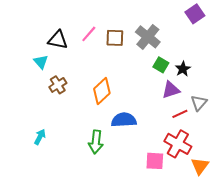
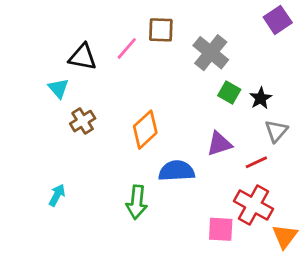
brown square: (115, 38) -> (161, 30), moved
purple triangle: (171, 90) -> (219, 144), moved
gray triangle: (199, 103) -> (276, 131), moved

